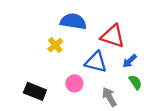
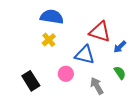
blue semicircle: (73, 21) -> (52, 17), moved
blue arrow: (130, 61) -> (120, 47), moved
black rectangle: (35, 91) -> (31, 81), turned 36

